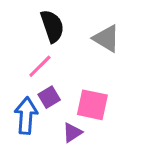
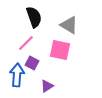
purple square: (49, 97) -> (32, 63), turned -32
pink square: (92, 105) -> (60, 50), moved

